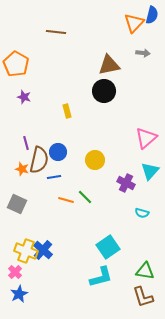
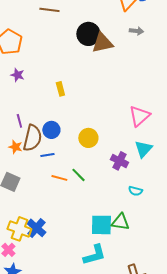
black circle: (104, 91) -> (88, 34), moved
cyan square: (108, 247) -> (101, 225), turned 35
green triangle: (145, 271) -> (120, 222), moved

